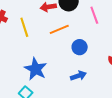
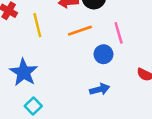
pink line: (94, 15) -> (119, 33), moved
blue star: (36, 69) -> (24, 72), moved

